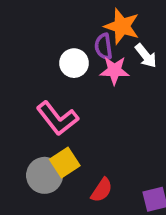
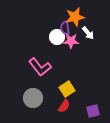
orange star: (122, 26) -> (75, 17), turned -30
white circle: (74, 63) -> (57, 37), moved
yellow square: (65, 162) -> (67, 89), moved

